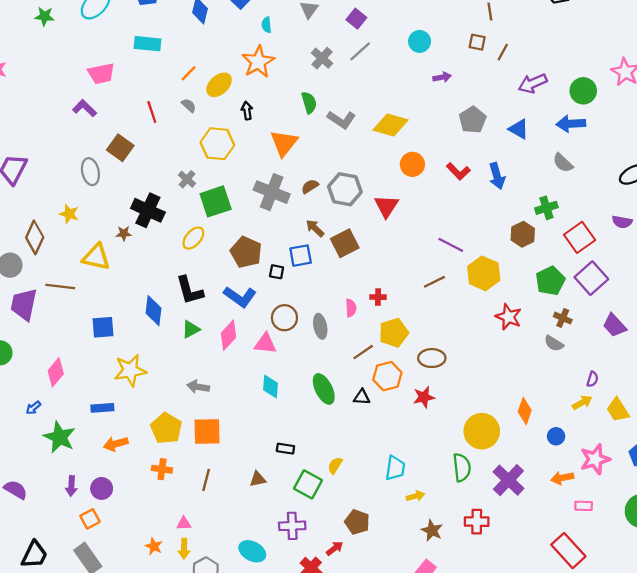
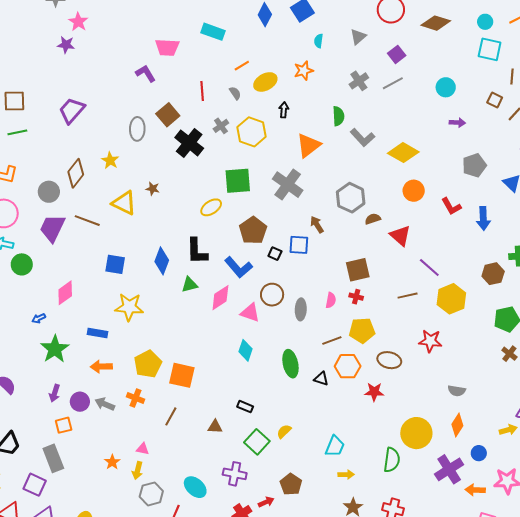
orange star: (258, 62) -> (304, 71), size x0.7
gray cross: (187, 179) -> (221, 126), moved
brown semicircle: (310, 186) -> (373, 219), moved
red triangle: (386, 206) -> (400, 236), moved, turned -35
black cross: (148, 210) -> (189, 143), moved
brown square: (345, 243) -> (358, 270), moved
red star: (509, 317) -> (430, 341), moved, turned -30
gray semicircle: (554, 343) -> (457, 391), moved, turned -36
gray arrow: (198, 387) -> (105, 404), moved
purple cross: (508, 480) -> (449, 469), moved

